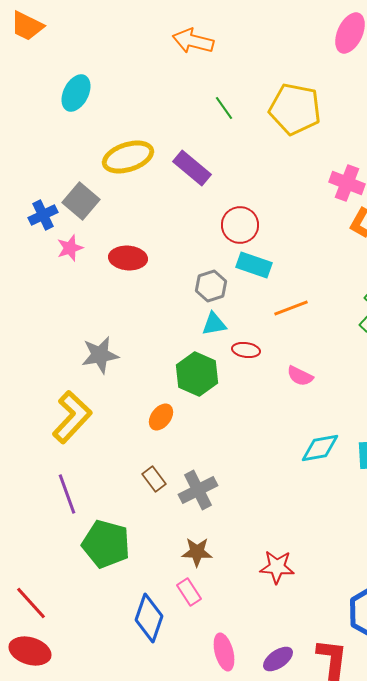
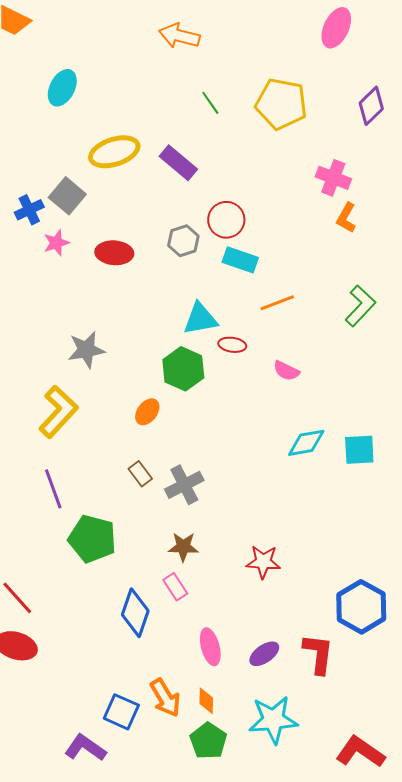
gray hexagon: (211, 286) -> (183, 241), moved
cyan triangle: (214, 324) -> (200, 319), size x1.4

